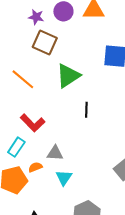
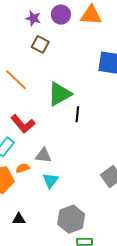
brown square: (45, 42) -> (40, 44), size x0.7
green triangle: (68, 76) -> (60, 94), moved

